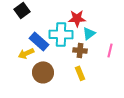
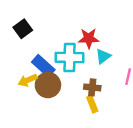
brown cross: (80, 50) -> (92, 87), moved
brown circle: (43, 72) -> (48, 85), moved

